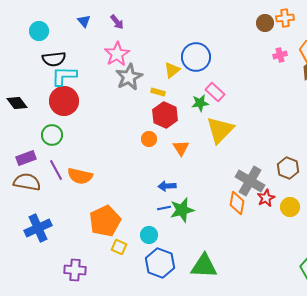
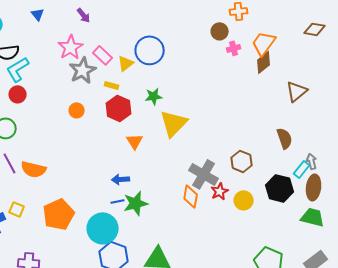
purple arrow: (117, 22) -> (84, 15), moved
brown circle: (265, 23) -> (220, 31), moved
cyan L-shape: (64, 76) -> (18, 69), turned -32
pink rectangle: (215, 92) -> (103, 55), moved
red circle: (64, 101) -> (18, 94), size x0.6
orange circle: (149, 139) -> (77, 110), moved
cyan circle: (149, 235) -> (103, 228), size x1.8
yellow square: (119, 247) -> (17, 209), moved

